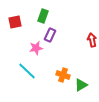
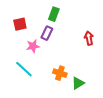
green rectangle: (43, 16) -> (54, 14), moved
red square: (15, 22) -> (20, 24), moved

